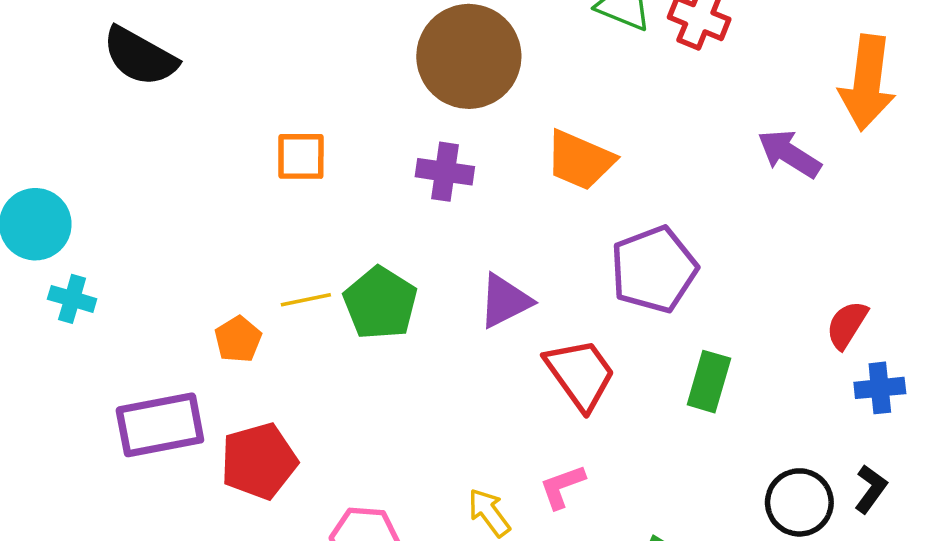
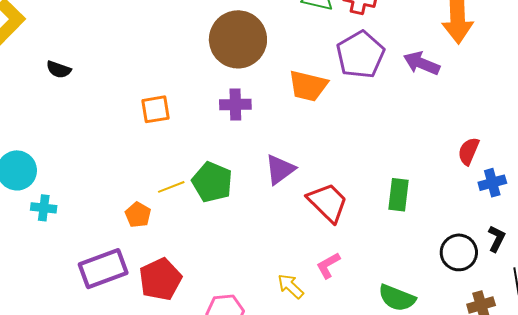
black semicircle: (140, 56) -> (59, 69), size x0.6
purple pentagon: (654, 269) -> (360, 55), moved

